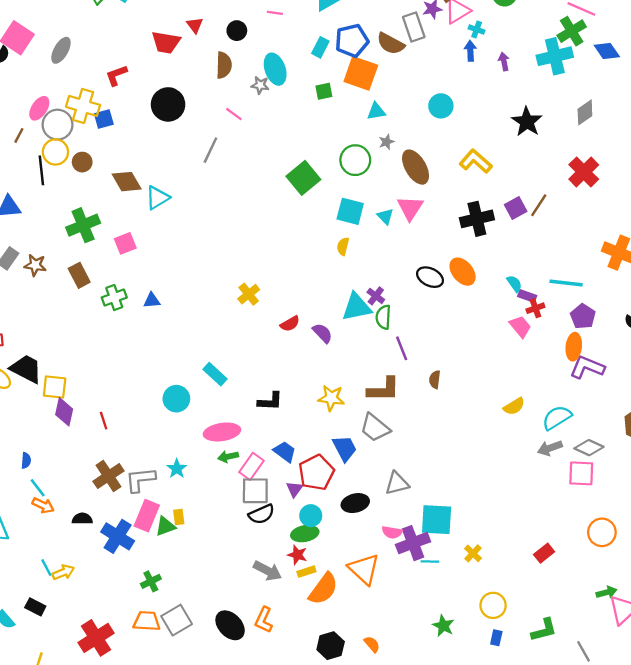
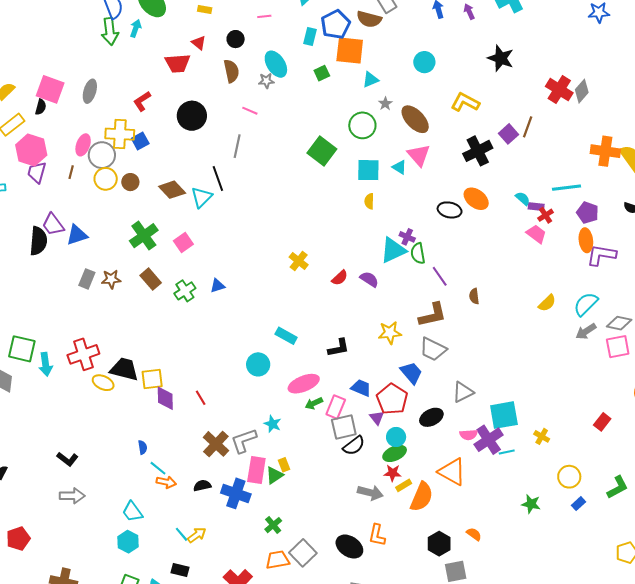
gray diamond: (585, 112) -> (582, 91), moved
black line: (41, 170) -> (218, 178), moved
blue rectangle: (496, 638) -> (579, 504), turned 48

